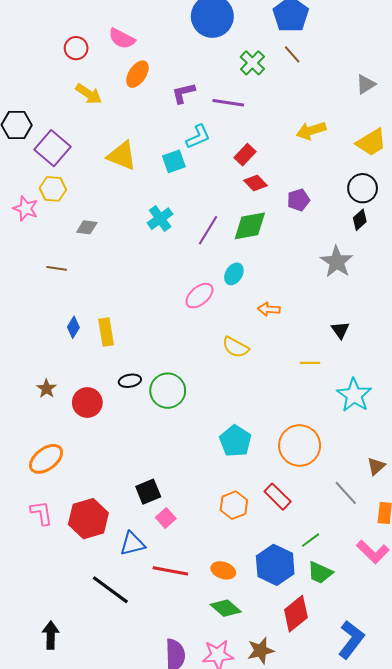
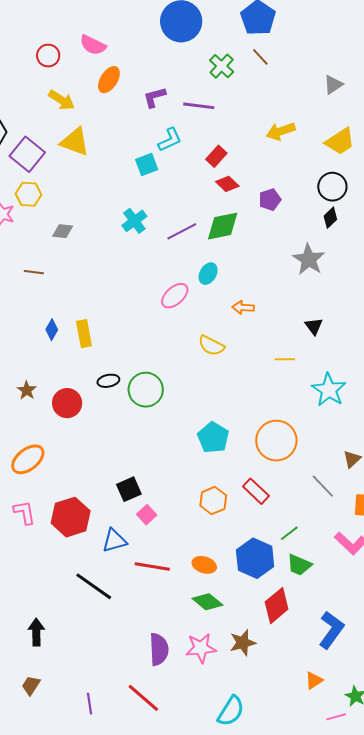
yellow triangle: (122, 156) -> (75, 142), moved
purple line: (208, 230) -> (182, 231), turned 32

